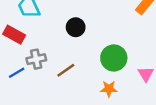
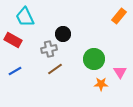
gray cross: (36, 59) -> (49, 49), moved
orange star: (109, 89) -> (101, 84), moved

